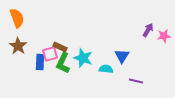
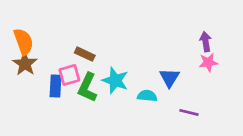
orange semicircle: (17, 18) -> (24, 42), moved
purple arrow: (148, 30) -> (206, 42), turned -40
pink star: (164, 36) -> (208, 62), moved
brown rectangle: (60, 47) -> (85, 54), moved

